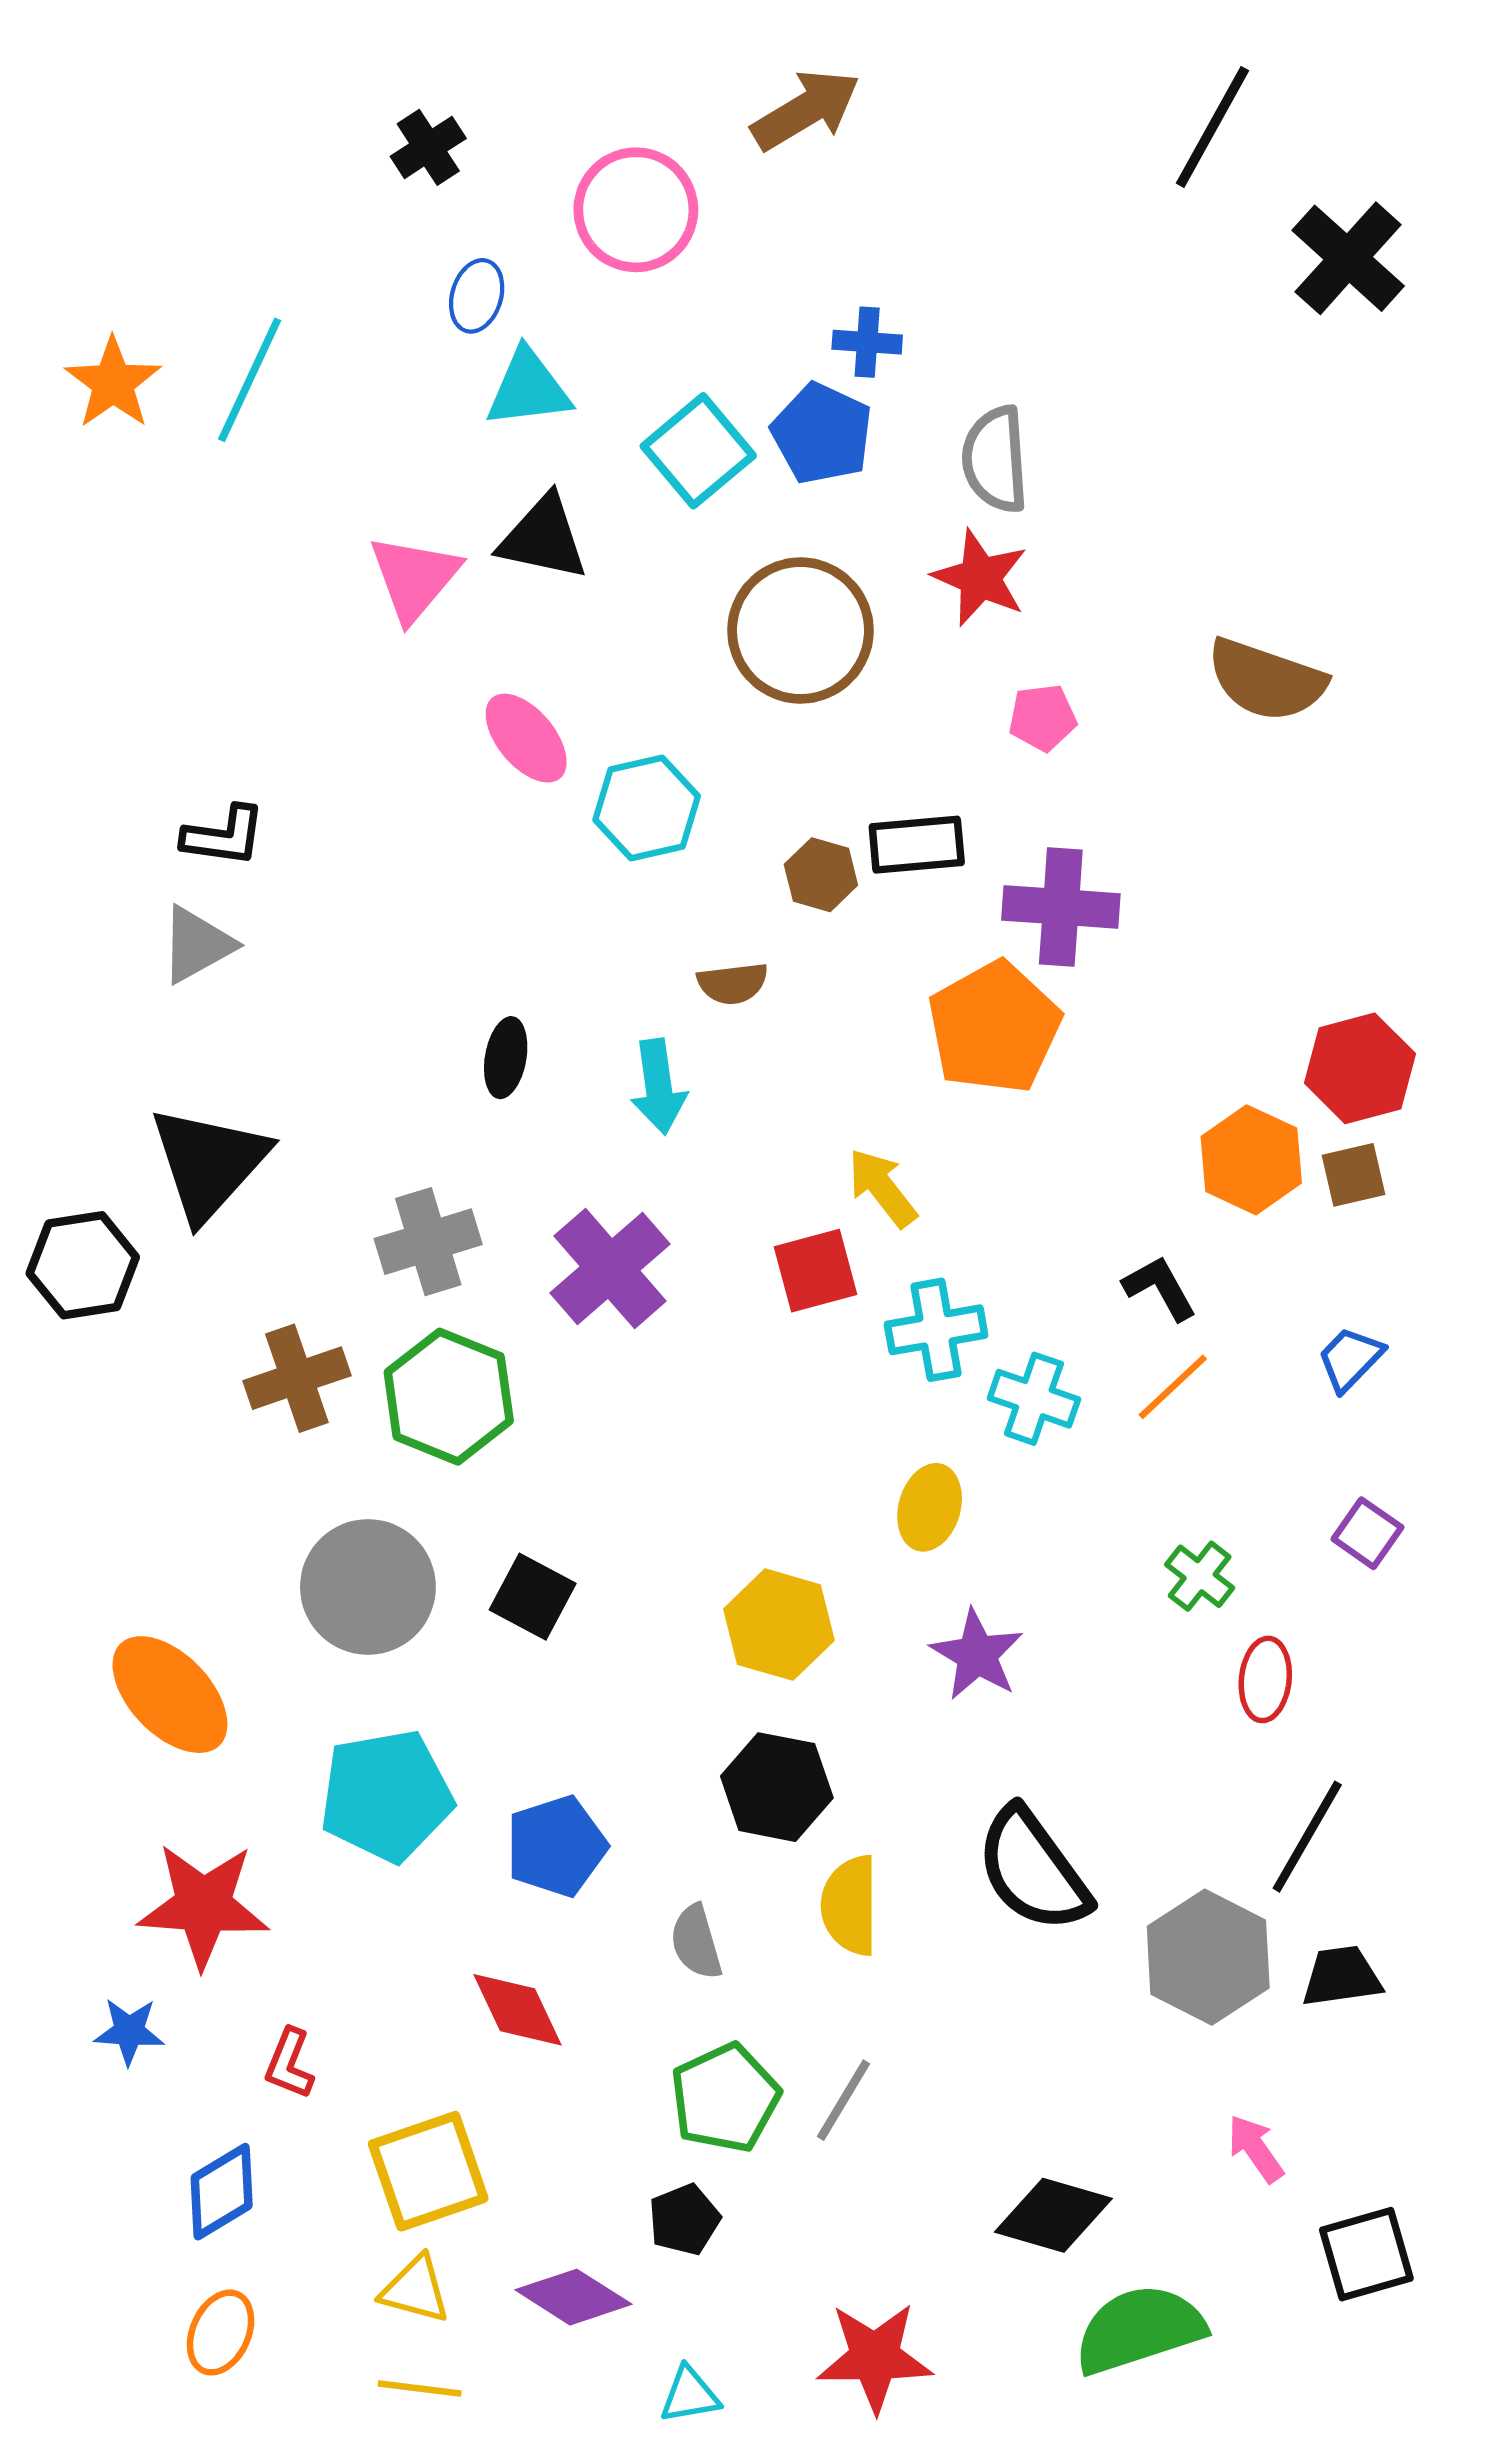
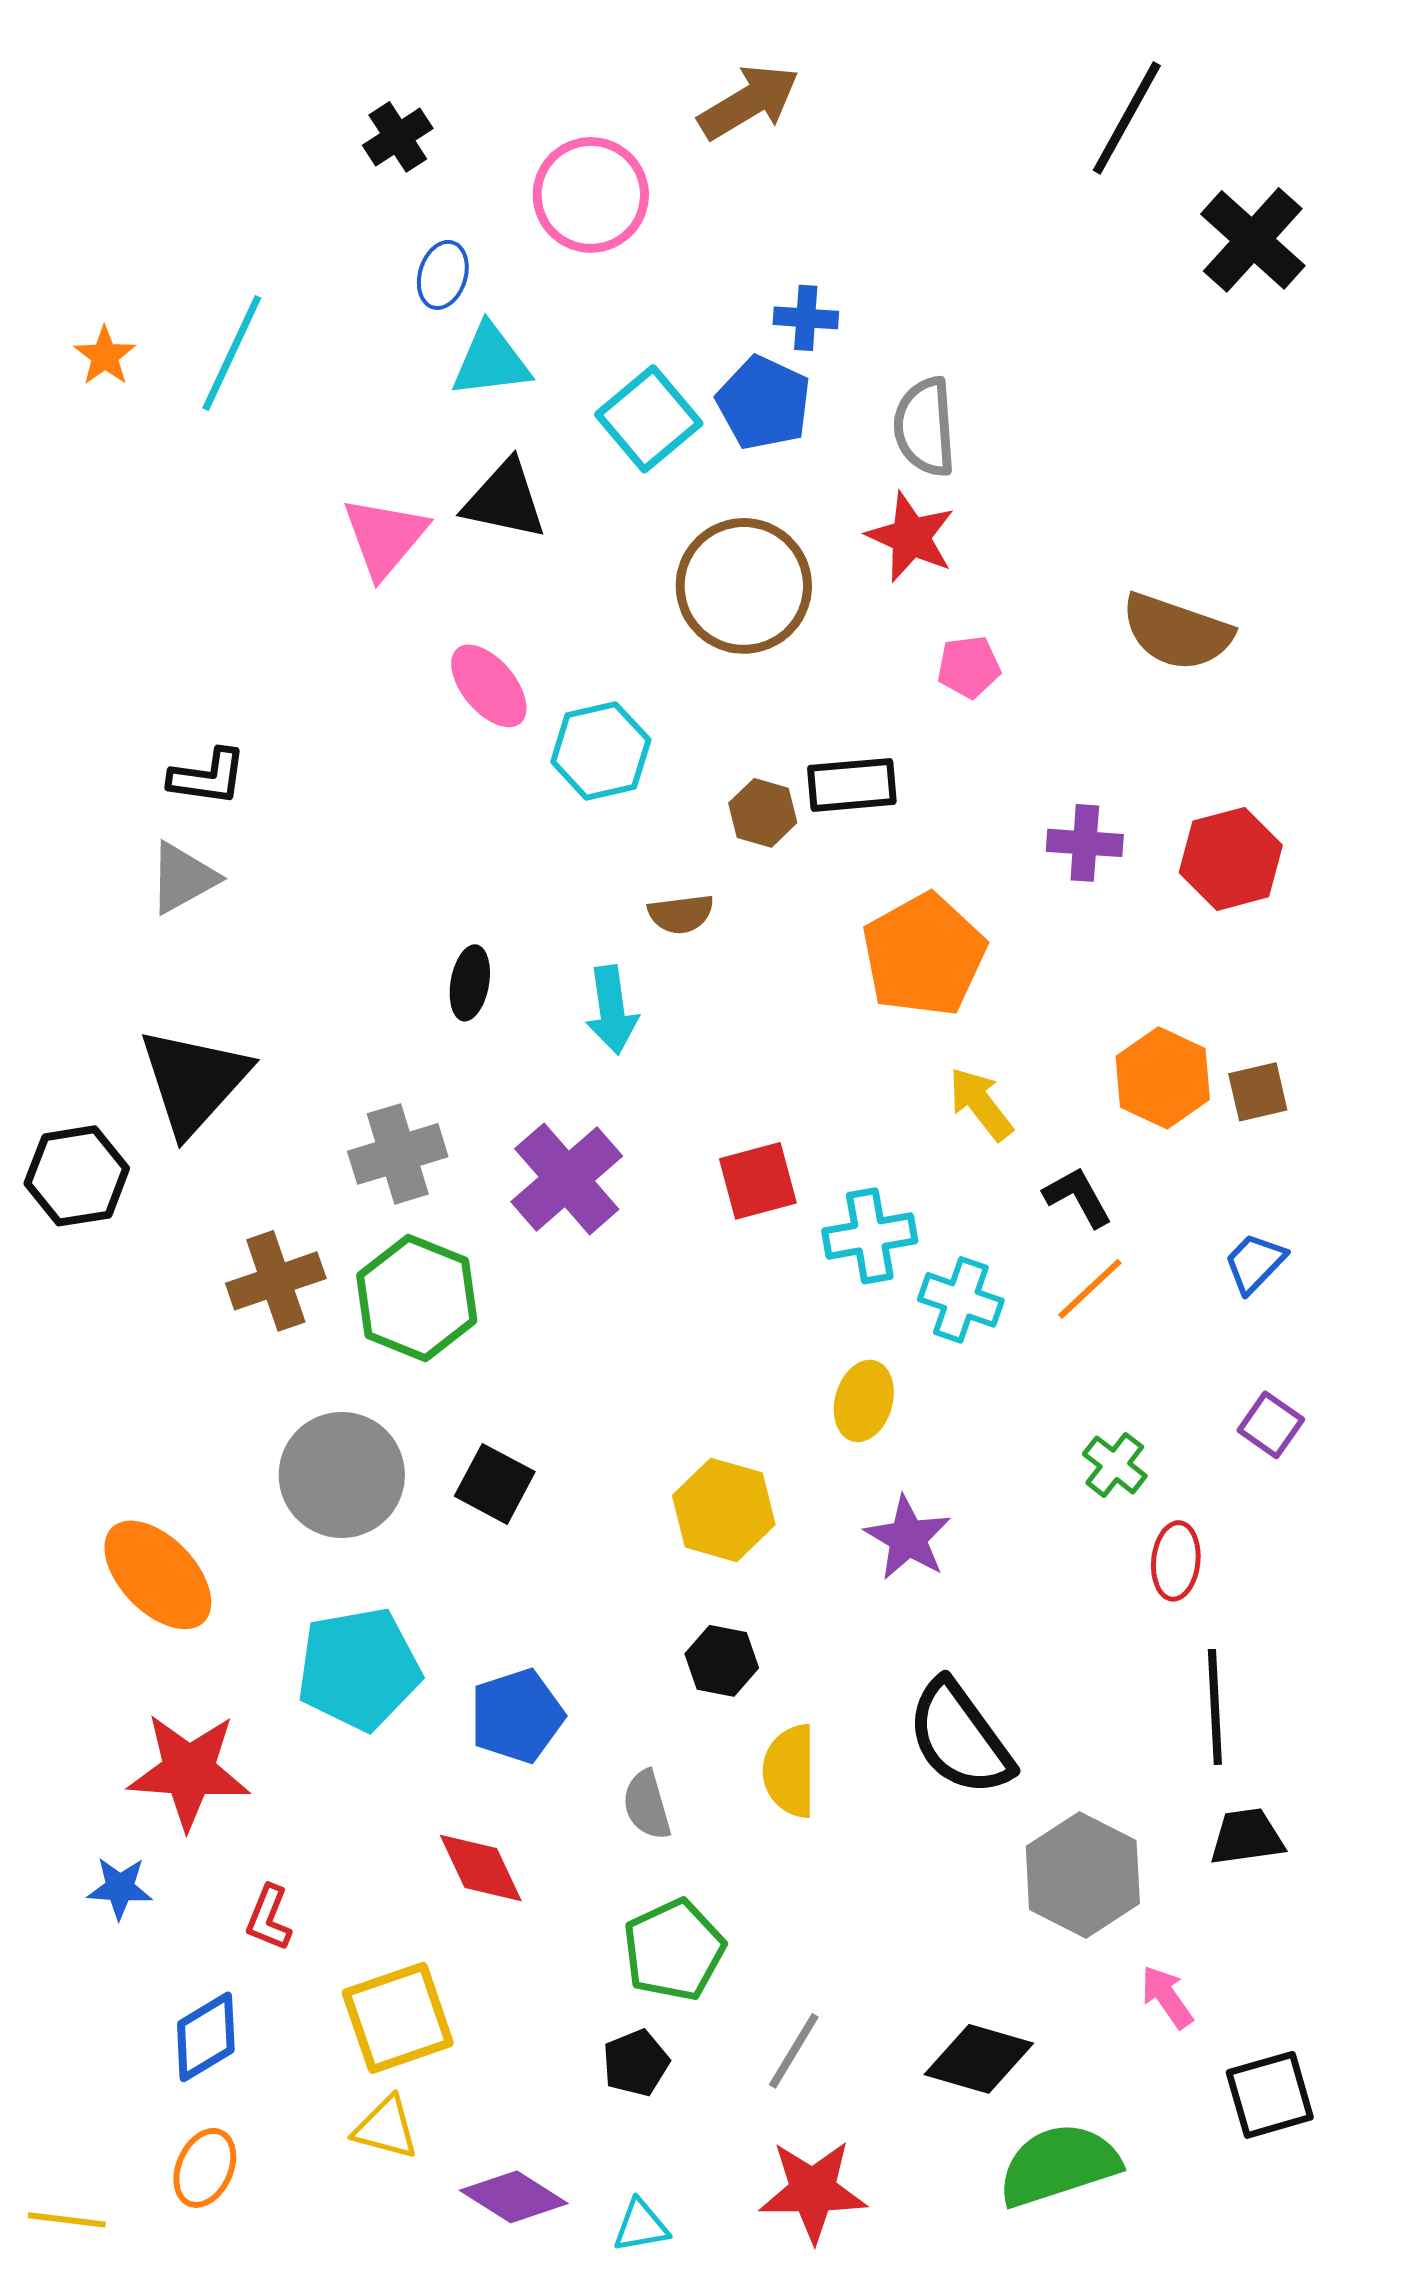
orange star: (113, 383) -> (105, 356), size x0.7
purple cross: (1061, 907) -> (1085, 843), moved, size x0.7
red hexagon: (1360, 1068) -> (1231, 859), moved
yellow arrow: (882, 1188) -> (981, 1104), moved
black hexagon: (777, 1787) -> (722, 1661), size x0.7
black line: (1307, 1837) -> (1215, 1707), turned -33
gray hexagon: (1208, 1957) -> (1083, 1875), moved
gray line: (844, 2100) -> (794, 2051), moved
purple diamond: (573, 2297) -> (514, 2197), moved
yellow line: (420, 2388) -> (67, 2220), moved

